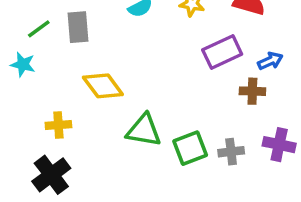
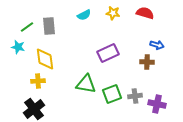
purple rectangle: (222, 52) -> (108, 53), moved
blue arrow: (270, 61) -> (157, 45), turned 40
yellow diamond: (103, 86) -> (45, 59), moved, turned 30
purple cross: (279, 145) -> (157, 104), moved

